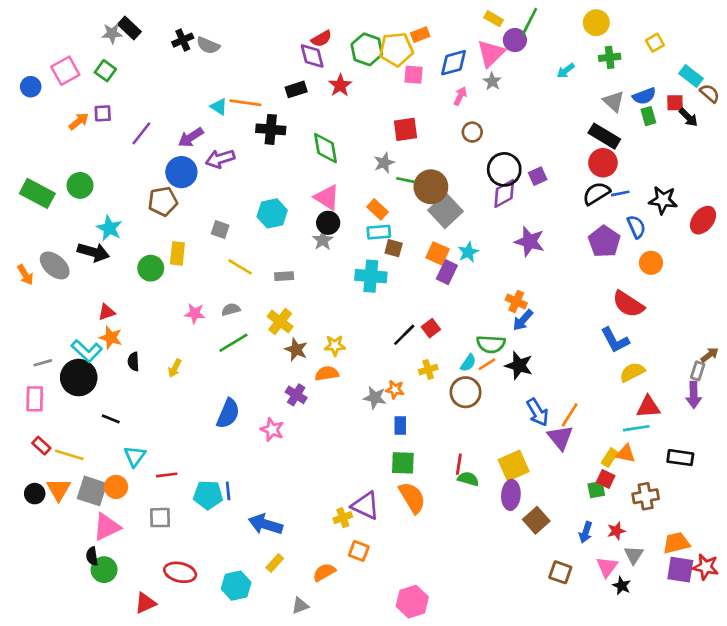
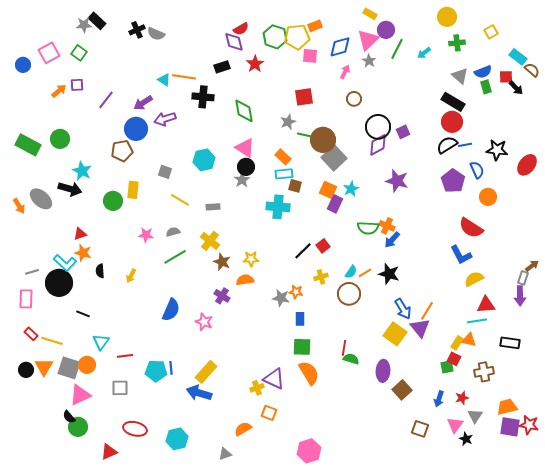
green line: (530, 21) -> (397, 49), moved
green semicircle: (491, 344) -> (368, 228), moved
yellow square: (514, 466) -> (395, 334), moved, turned -30
black semicircle: (92, 556) -> (69, 417), turned -32
yellow rectangle: (275, 563) -> (206, 372), moved, size x1.6

